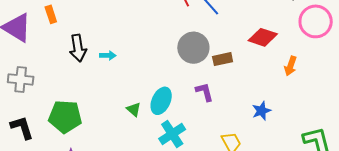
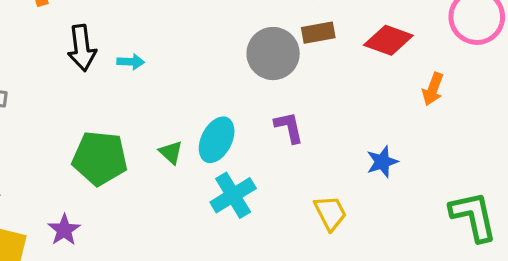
brown rectangle: (223, 59) -> (318, 33), moved
green pentagon: (65, 117) -> (100, 158), moved

